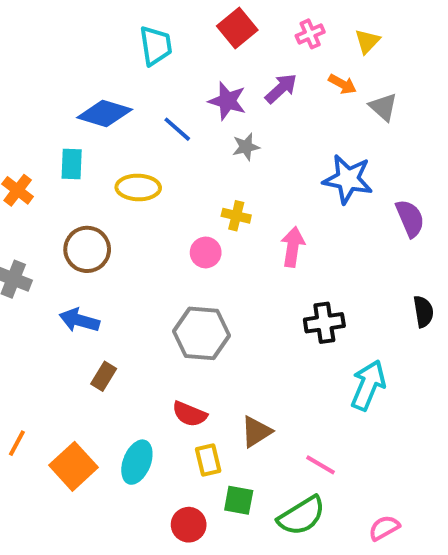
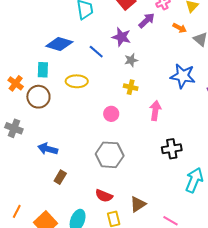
purple arrow: (281, 88) -> (147, 20), moved
yellow cross: (236, 216) -> (131, 87), moved
brown circle: (87, 249) -> (38, 97), moved

